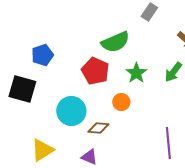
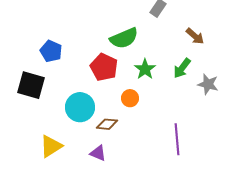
blue pentagon: (42, 55) -> (51, 51), turned -30

